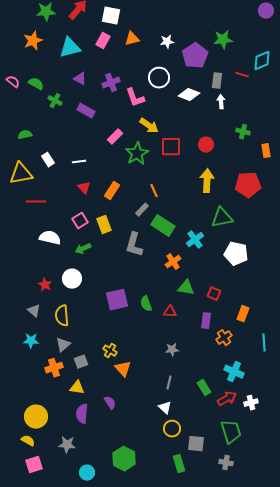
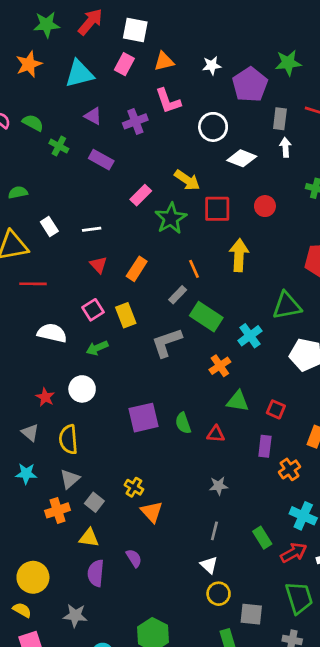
white circle: (159, 78) -> (213, 127), moved
white diamond: (189, 95) -> (242, 158), moved
pink L-shape: (135, 98) -> (168, 101), moved
yellow arrow: (207, 181) -> (239, 255), moved
gray L-shape: (134, 245) -> (167, 343), turned 55
gray square: (81, 362) -> (94, 502), turned -32

